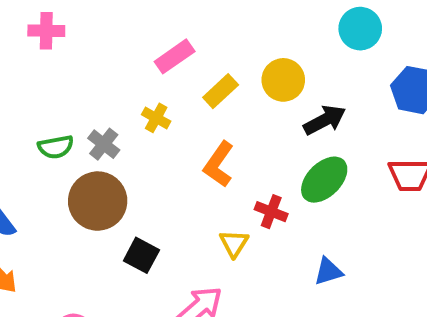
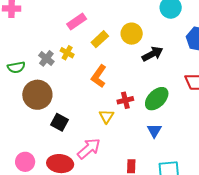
gray cross: (104, 144) -> (46, 58), moved
green ellipse: (324, 180) -> (157, 99), moved
red cross: (271, 212) -> (125, 100), turned -35
blue triangle: (328, 271) -> (154, 131), turned -42

